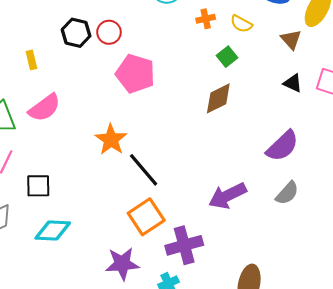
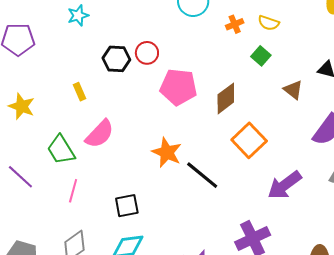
brown triangle: (291, 39) -> (293, 90), moved
brown diamond: (218, 98) -> (226, 98), moved
black square: (38, 186) -> (127, 206), moved
orange square: (146, 217) -> (249, 140), moved

